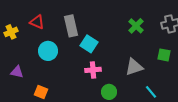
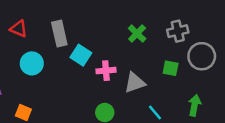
pink cross: (93, 70) -> (106, 71), moved

